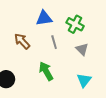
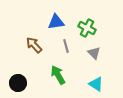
cyan triangle: (84, 80) -> (96, 84), turned -35

